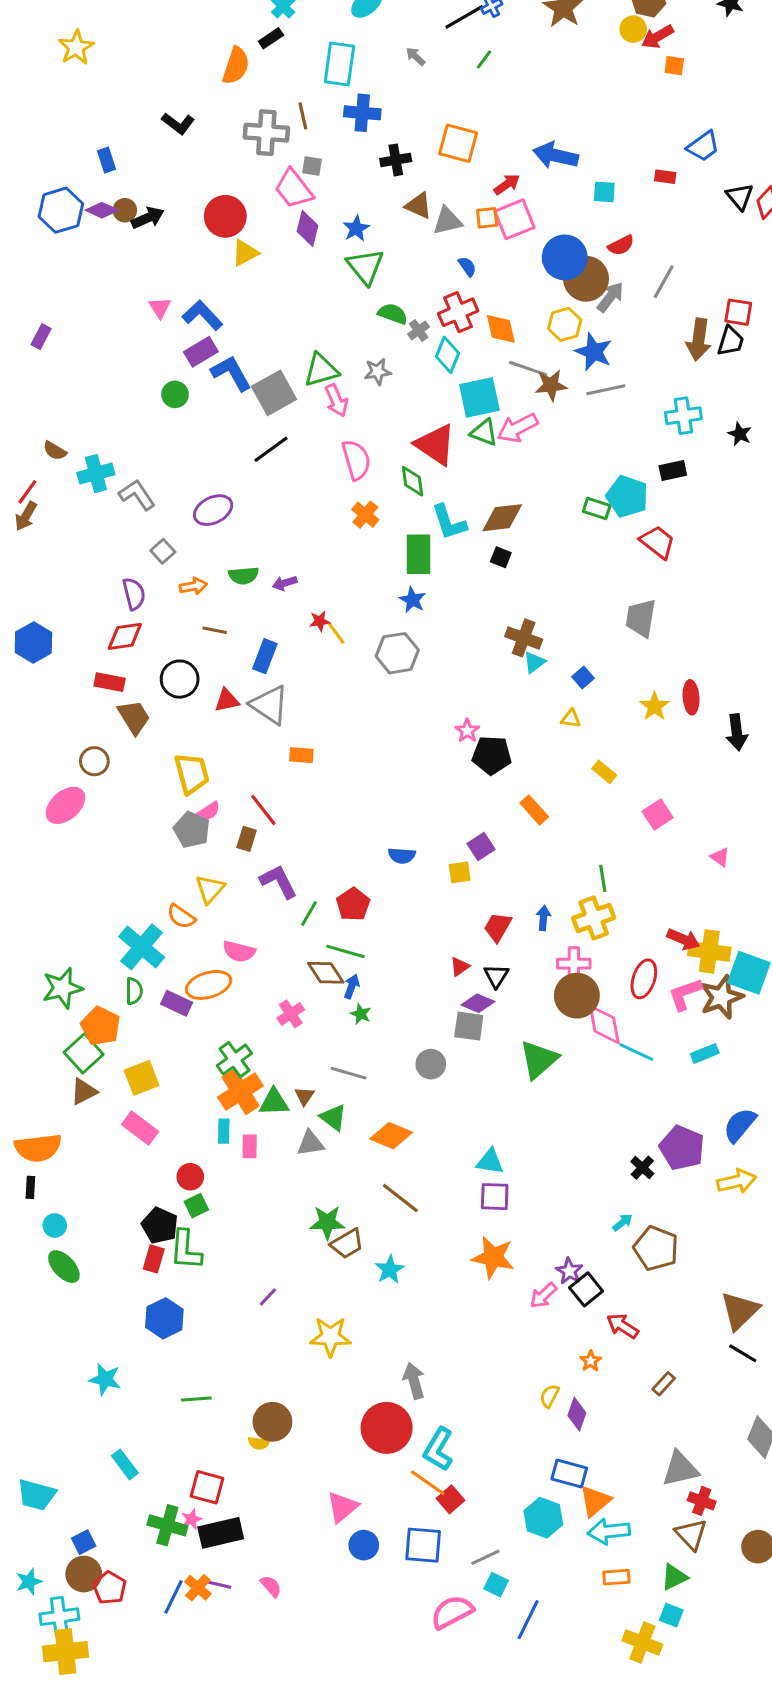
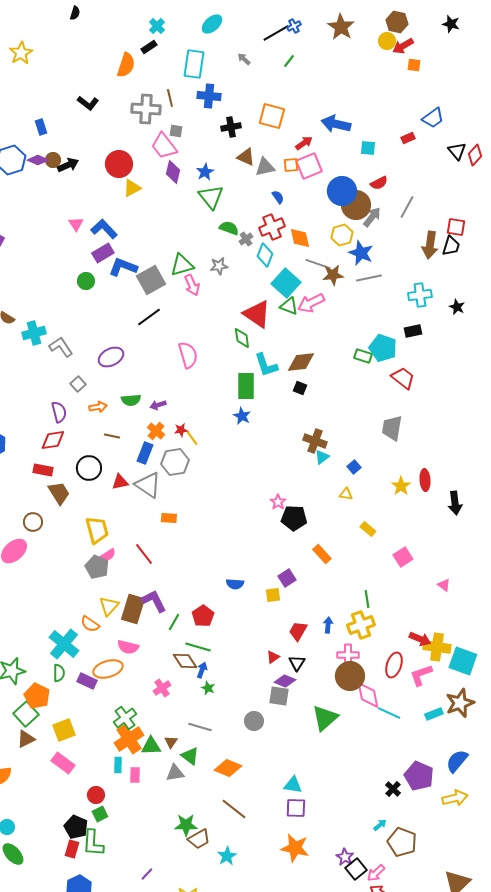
red rectangle: (665, 177) -> (408, 138), turned -32
blue L-shape: (231, 373) -> (123, 267), turned -40
cyan square: (479, 397) -> (286, 283), turned -36
pink semicircle: (356, 460) -> (188, 355), moved
orange cross: (365, 515) -> (156, 431), moved
gray hexagon: (397, 653) -> (175, 462), moved
brown rectangle: (247, 839) -> (133, 609), moved, size x1.8
brown star: (721, 997) -> (460, 703), moved
pink arrow: (543, 1295) -> (376, 873), moved

